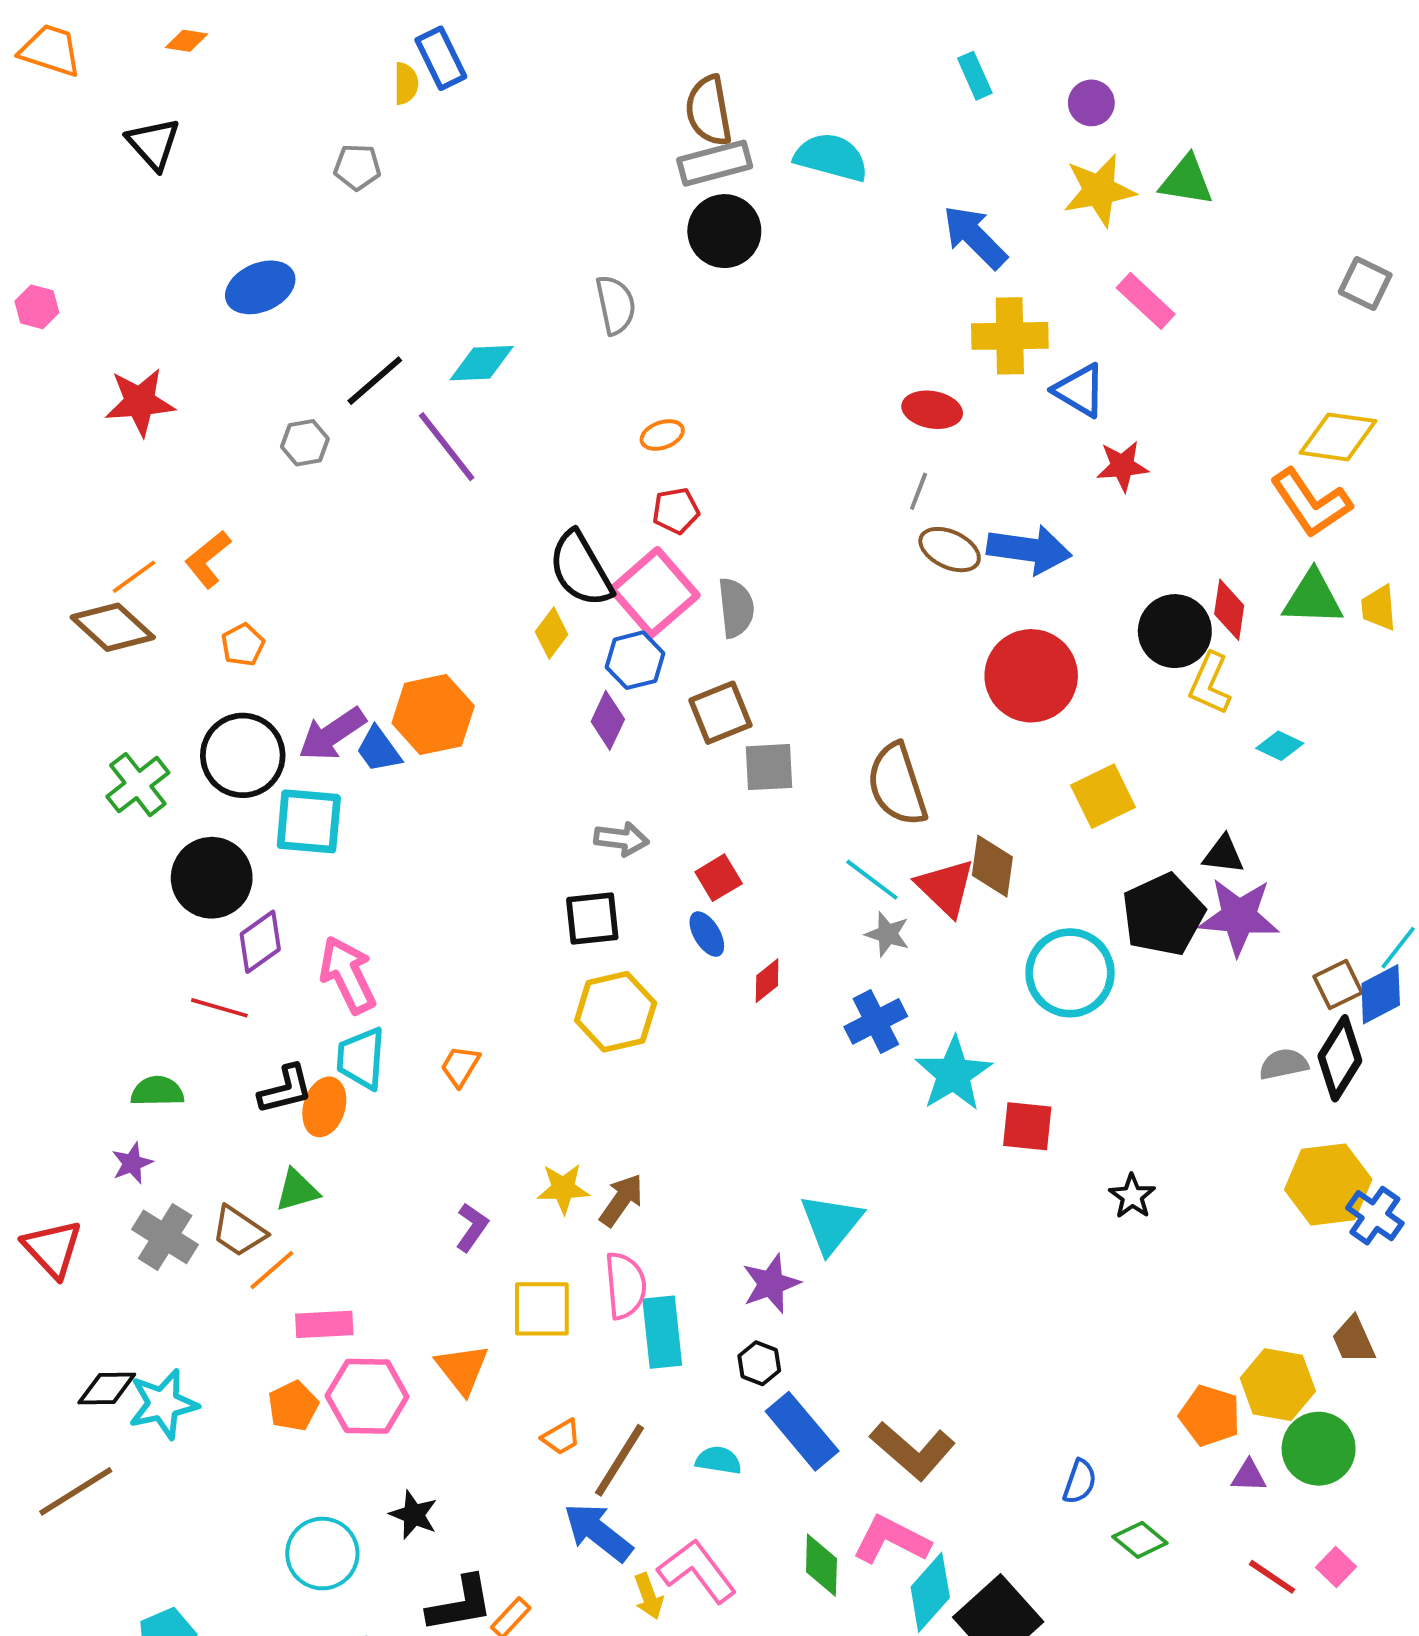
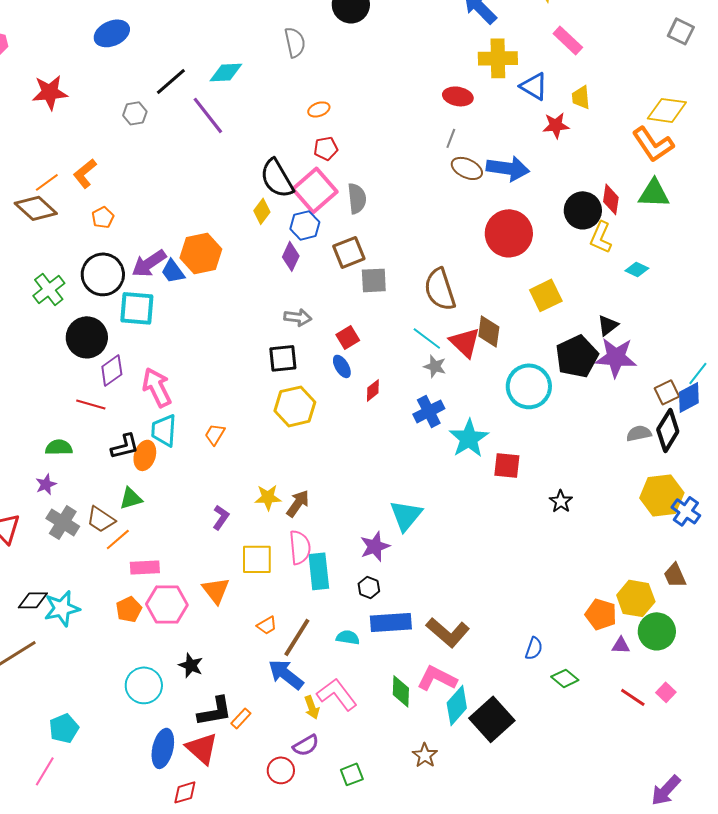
yellow trapezoid: (1379, 608) -> (581, 97), moved
black triangle: (1223, 854) -> (608, 325), turned -45
blue rectangle: (802, 1431) -> (391, 622), turned -54

